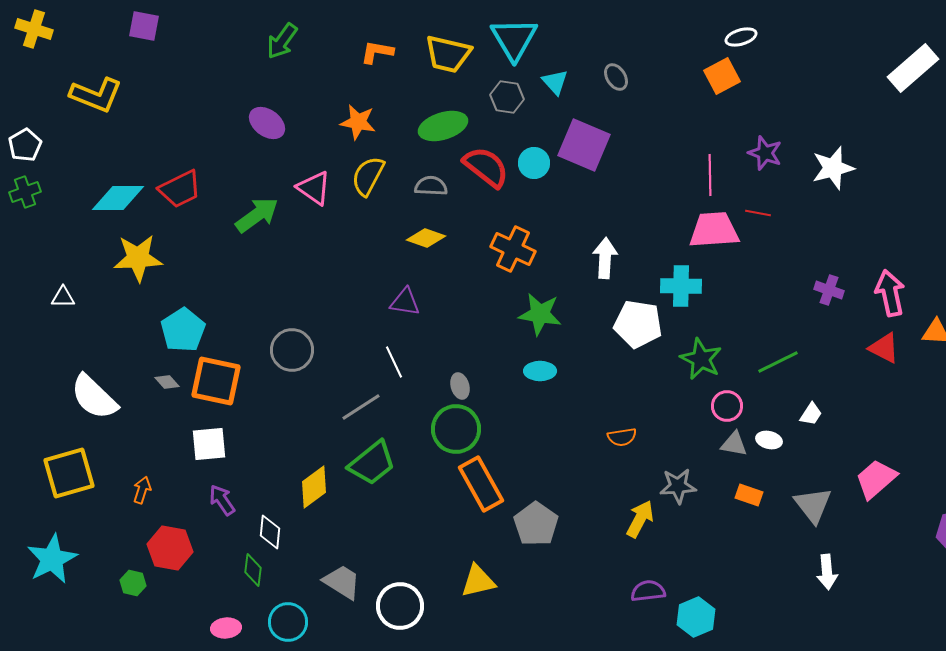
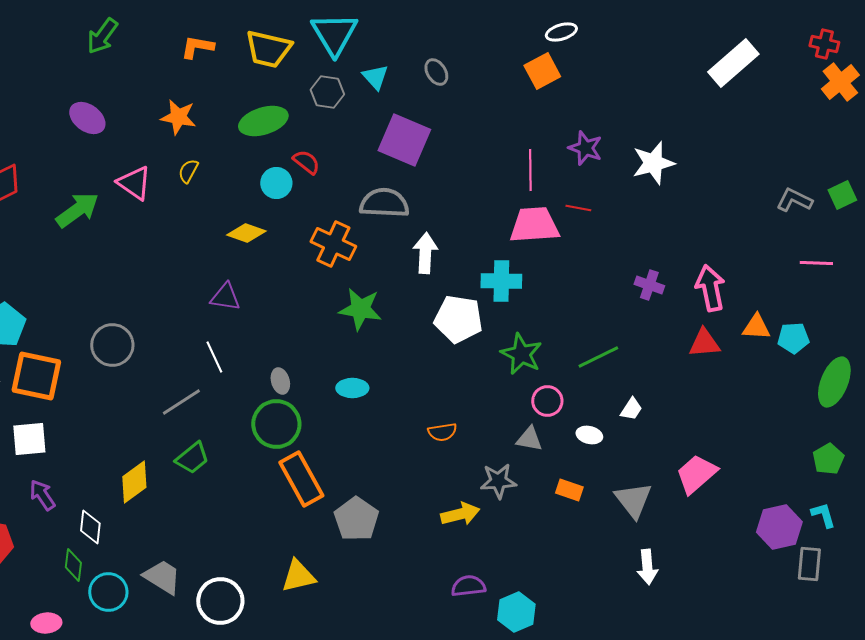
cyan circle: (534, 163) -> (276, 183), moved
red semicircle: (486, 167) -> (306, 162), size x0.6
yellow semicircle: (368, 176) -> (188, 171), size x0.6
gray semicircle: (431, 186) -> (384, 203), moved, size x1.5
red triangle: (884, 348) -> (704, 343), turned -32
cyan ellipse: (540, 371) -> (352, 388), moved
gray triangle: (734, 444) -> (529, 439), moved
green trapezoid: (372, 463) -> (192, 458), size x0.7
yellow arrow: (640, 519) -> (460, 514), turned 48
cyan circle: (288, 622) -> (108, 592), moved

